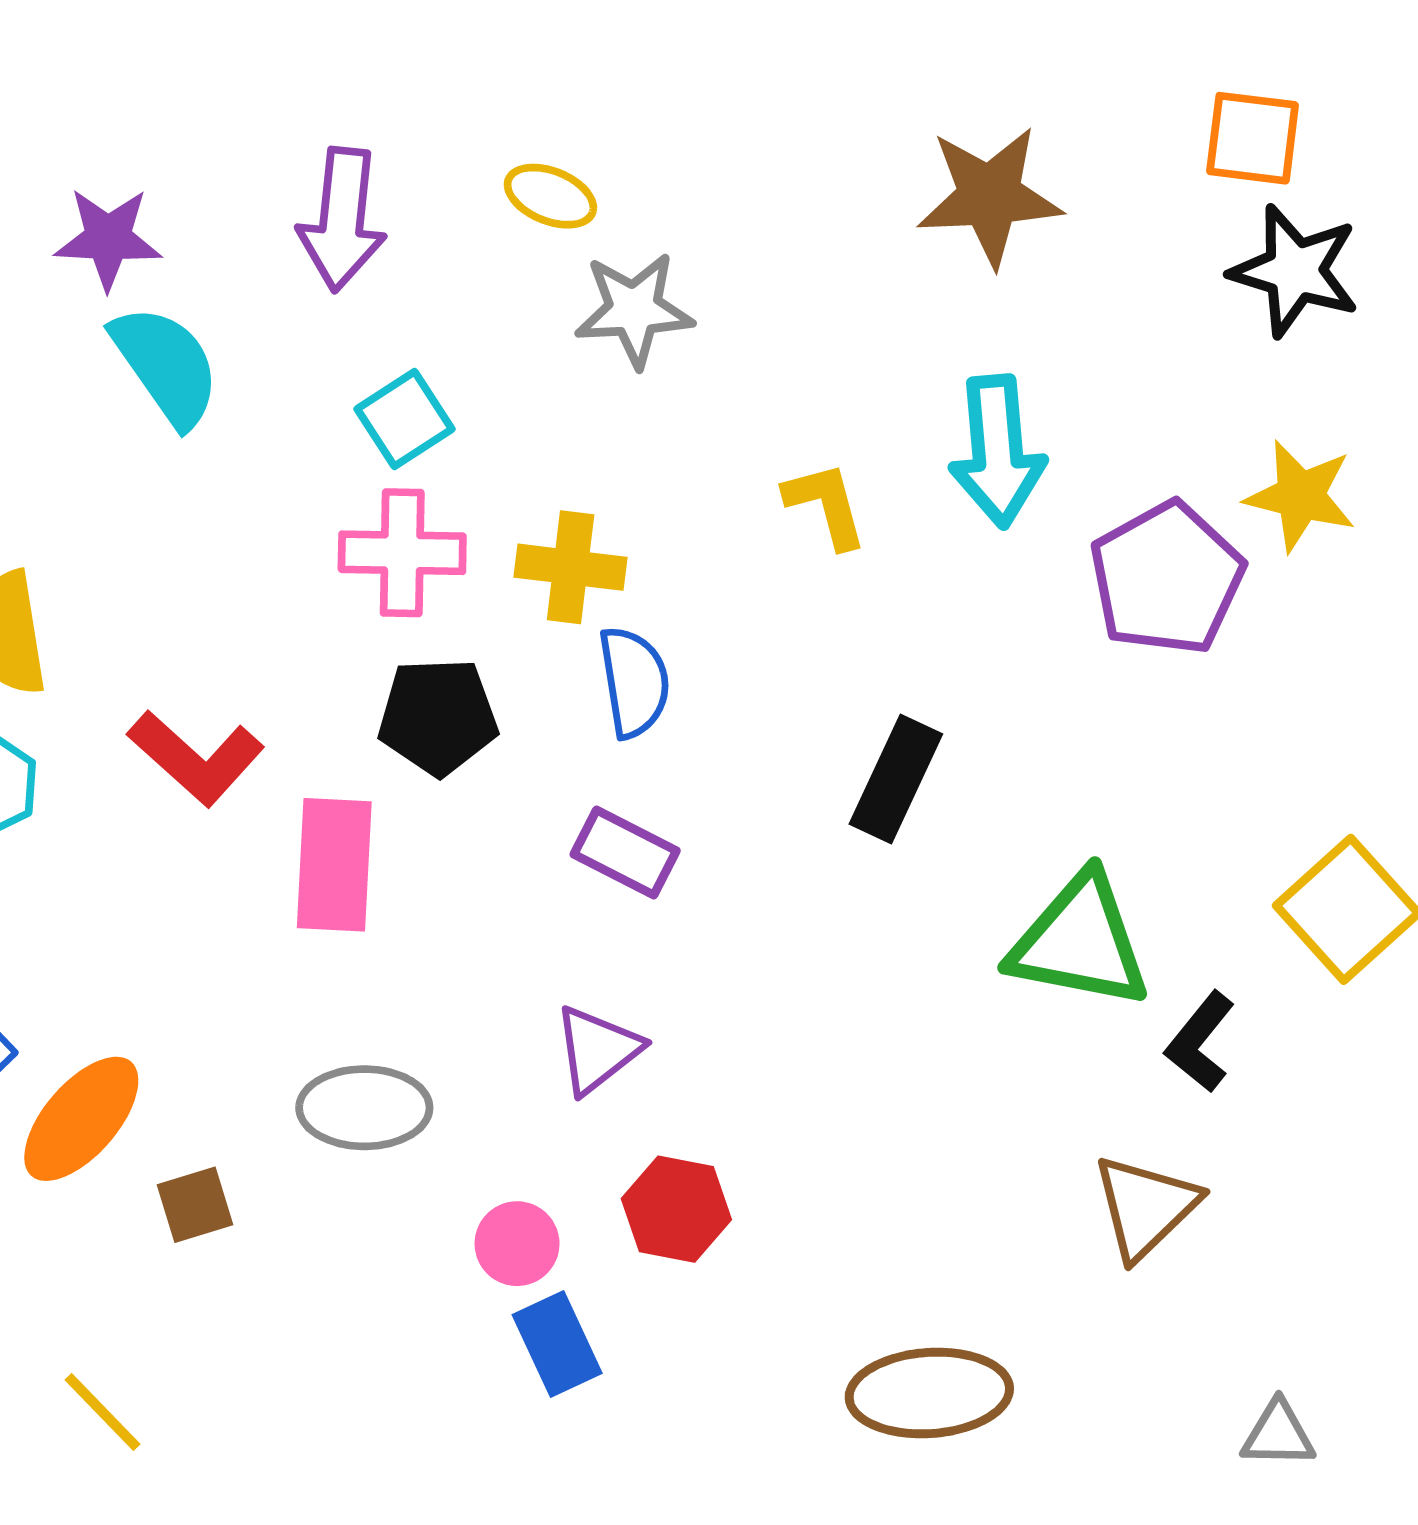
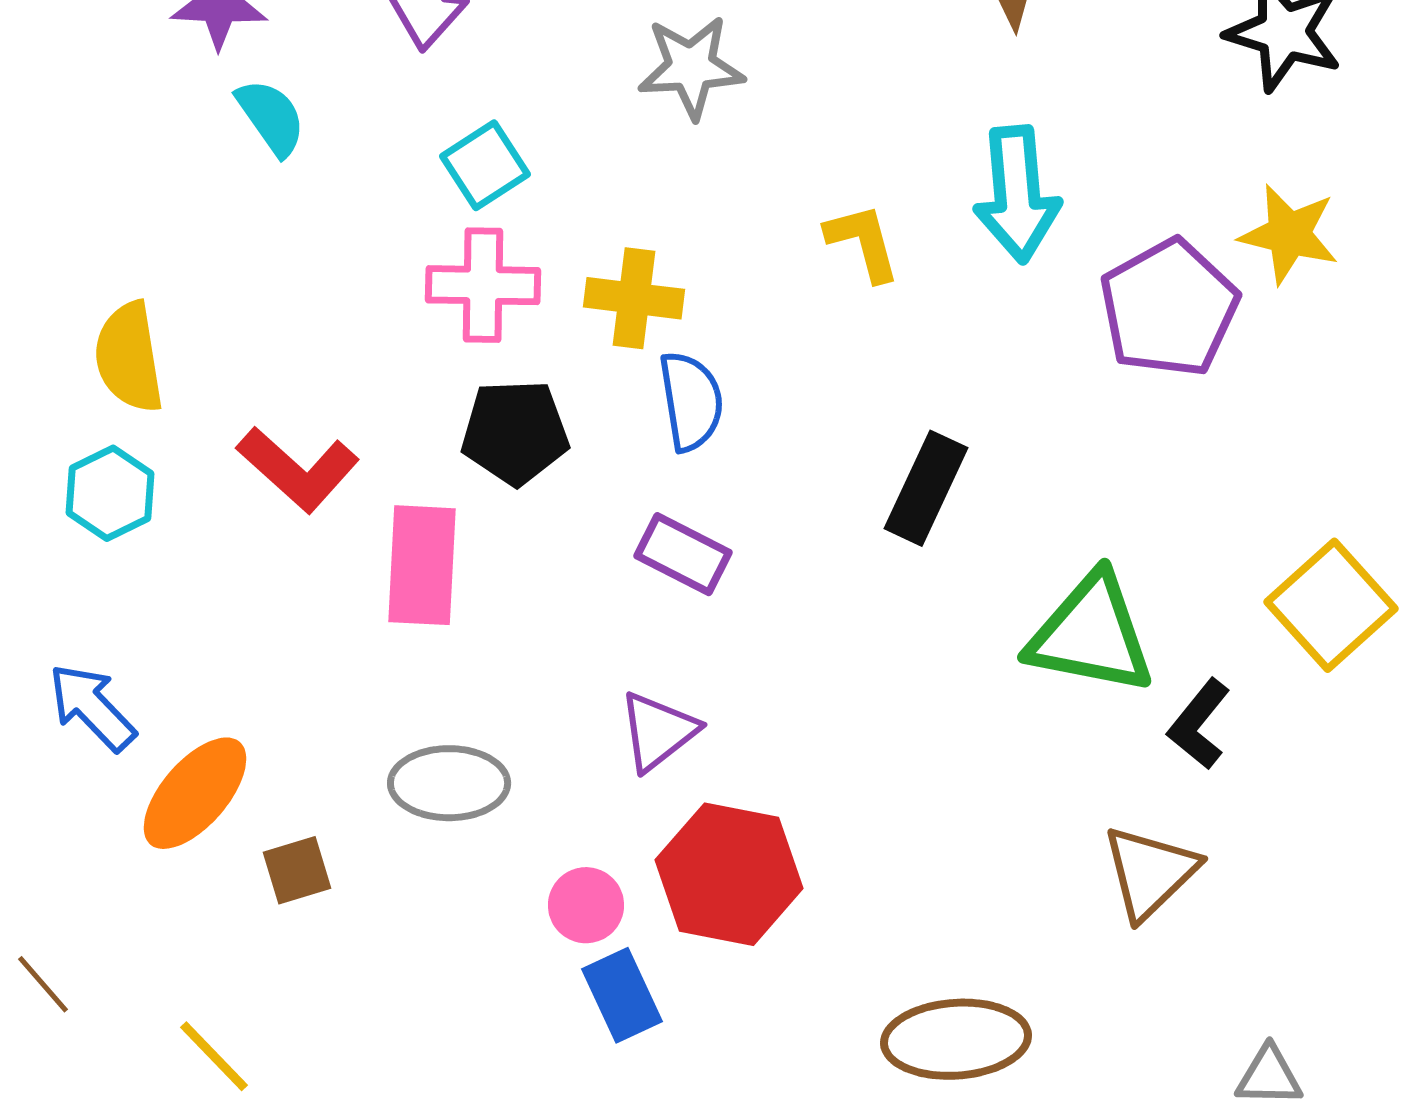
cyan semicircle: (166, 366) -> (271, 117), size x0.7
red hexagon: (676, 1209) -> (729, 874), size x1.5

